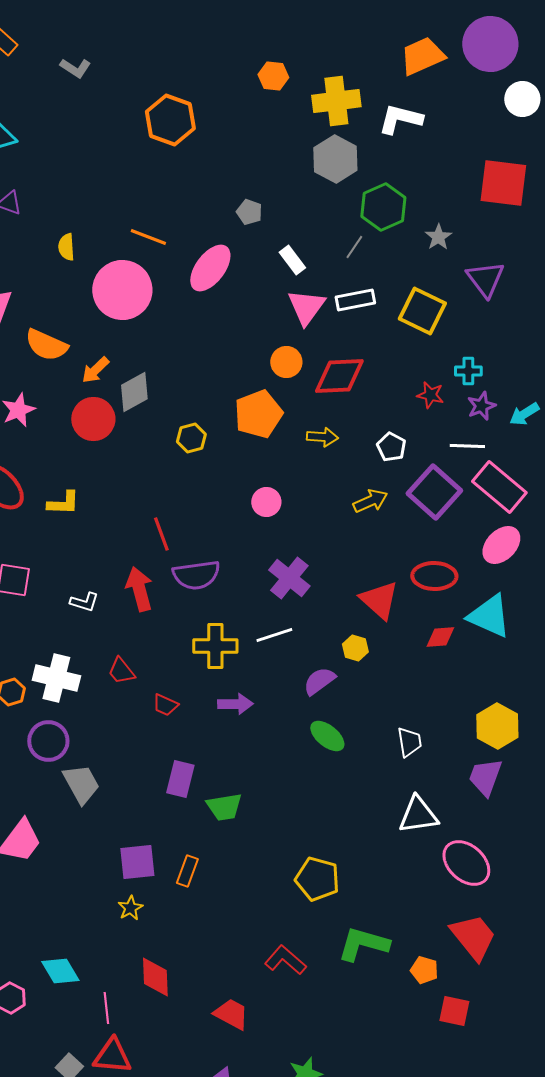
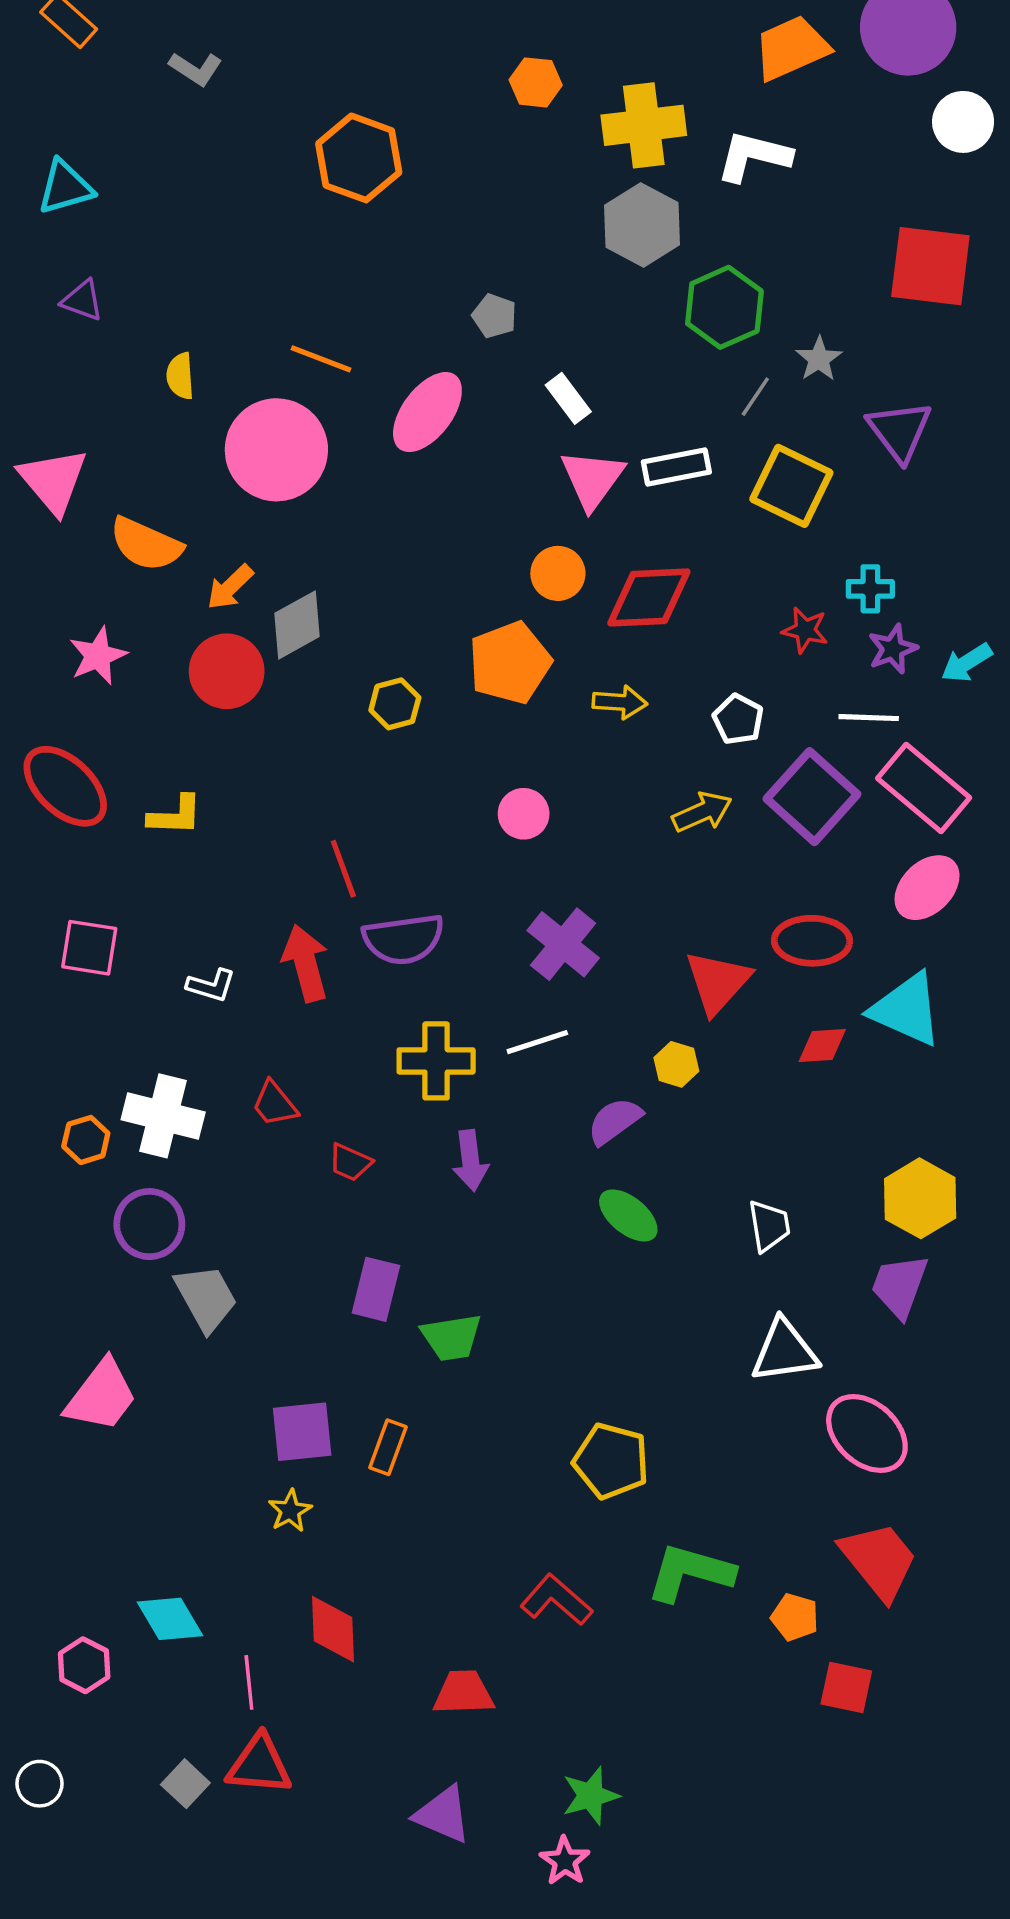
gray line: (354, 247) -> (755, 397), moved
red triangle: (379, 600) -> (718, 982), turned 30
purple arrow: (235, 704) -> (470, 1161), turned 84
red trapezoid: (231, 1014) -> (464, 1693), turned -30

